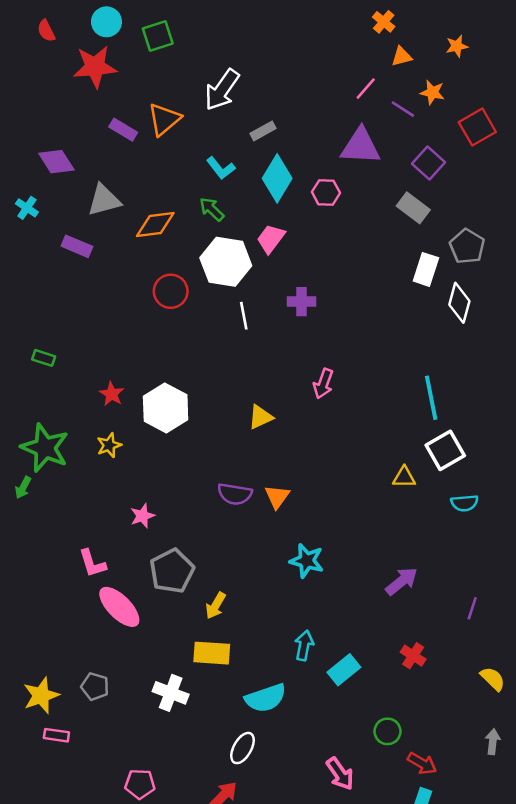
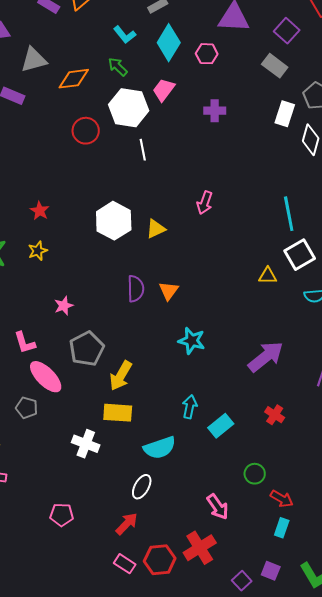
purple cross: (302, 302) -> (215, 111), moved
white hexagon: (166, 408) -> (114, 221), moved
purple semicircle: (235, 494) -> (136, 289), turned -100
purple arrow: (402, 581) -> (266, 357), size x1.4
yellow arrow: (216, 606) -> (121, 376), size x1.4
gray pentagon: (95, 686) -> (27, 408), moved

